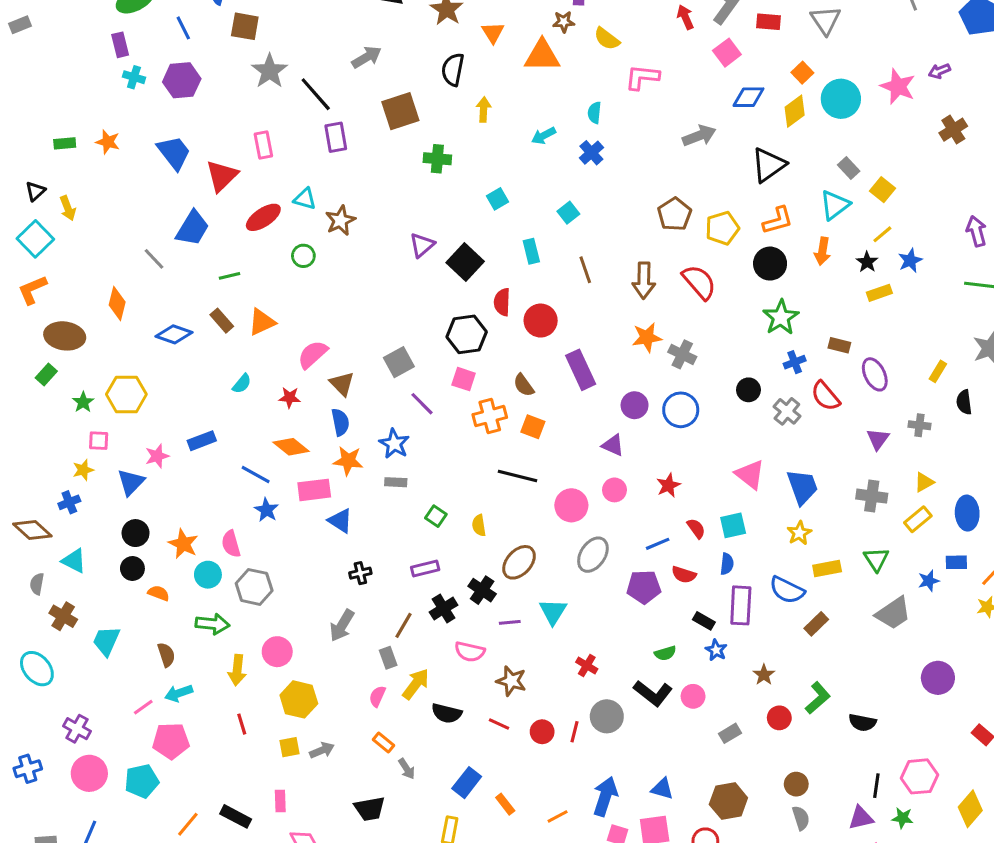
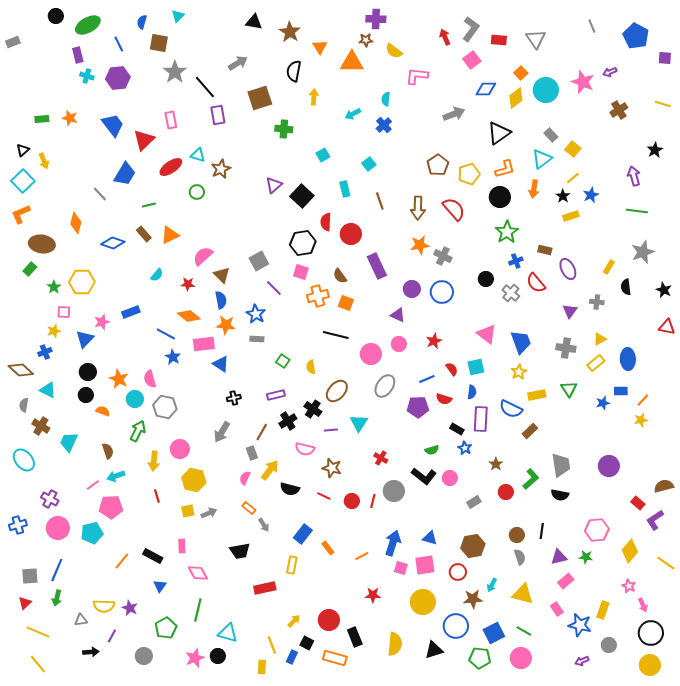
gray trapezoid: (893, 613) -> (561, 465), moved, turned -65
green arrow: (213, 624) -> (138, 431), turned -70
black line: (876, 786) -> (542, 531), moved

